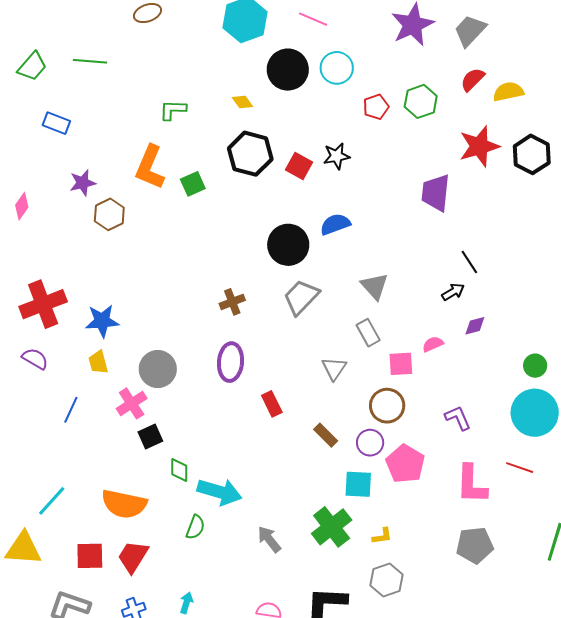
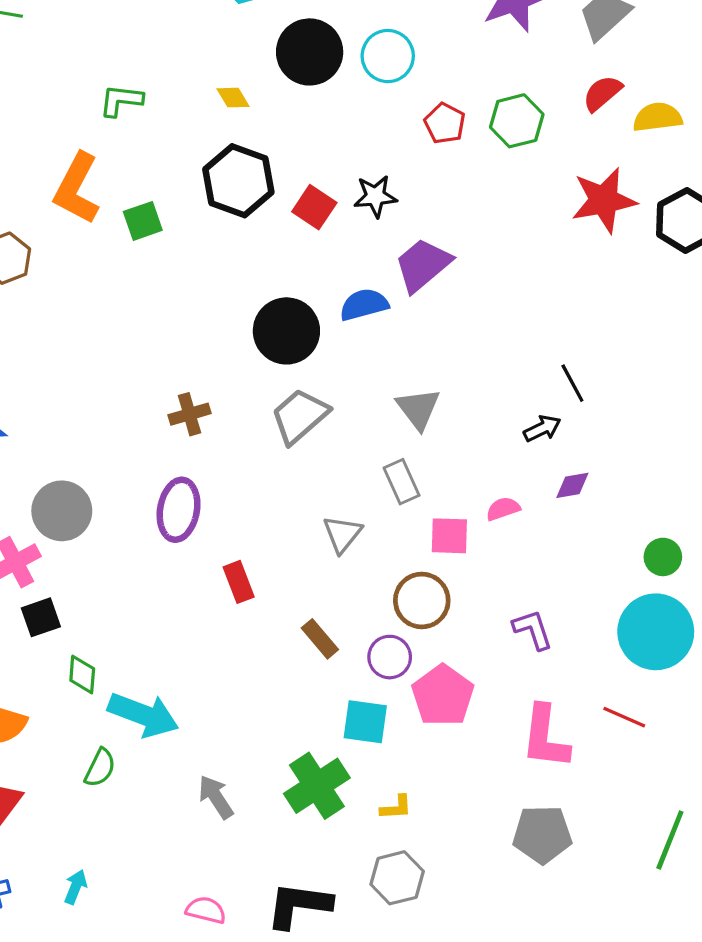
red pentagon: (376, 107) -> (445, 123), turned -30
purple trapezoid: (436, 193) -> (423, 265), moved, turned 39

